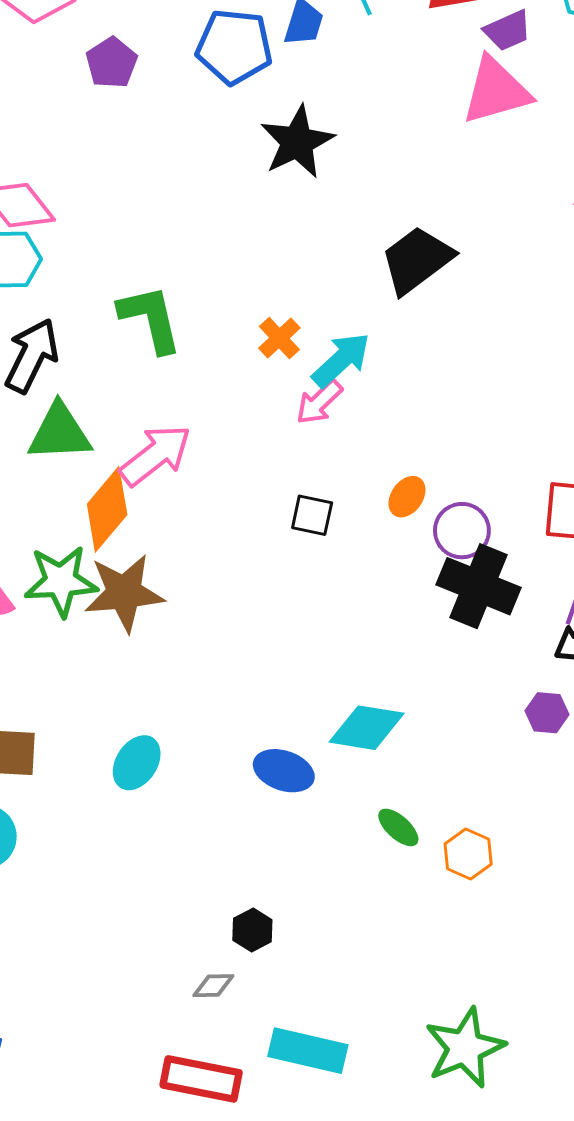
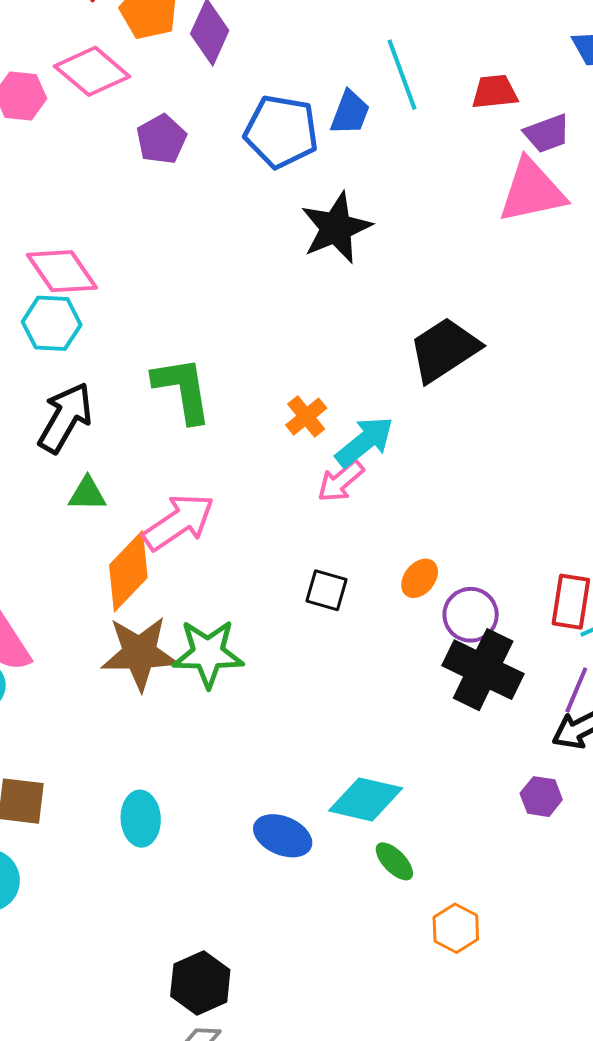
green triangle: (60, 432) -> (87, 494), size x0.6
green star: (61, 581) -> (208, 653), moved
cyan ellipse: (137, 763) -> (141, 819), turned -40
green ellipse: (398, 827) -> (394, 861), moved
black hexagon: (252, 930) -> (200, 983), moved, size x1.5

